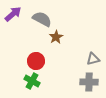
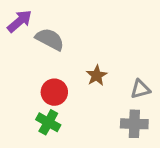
gray semicircle: (42, 19) -> (50, 39), moved
brown star: (56, 37) -> (97, 76), moved

